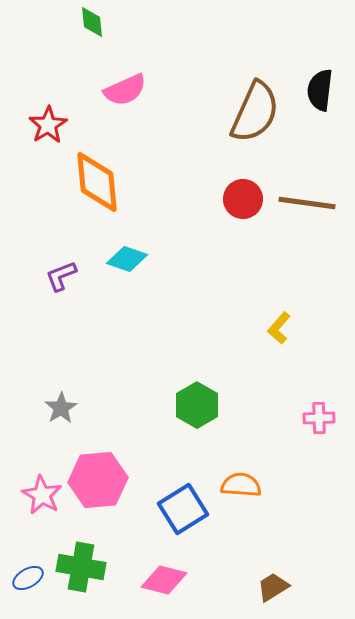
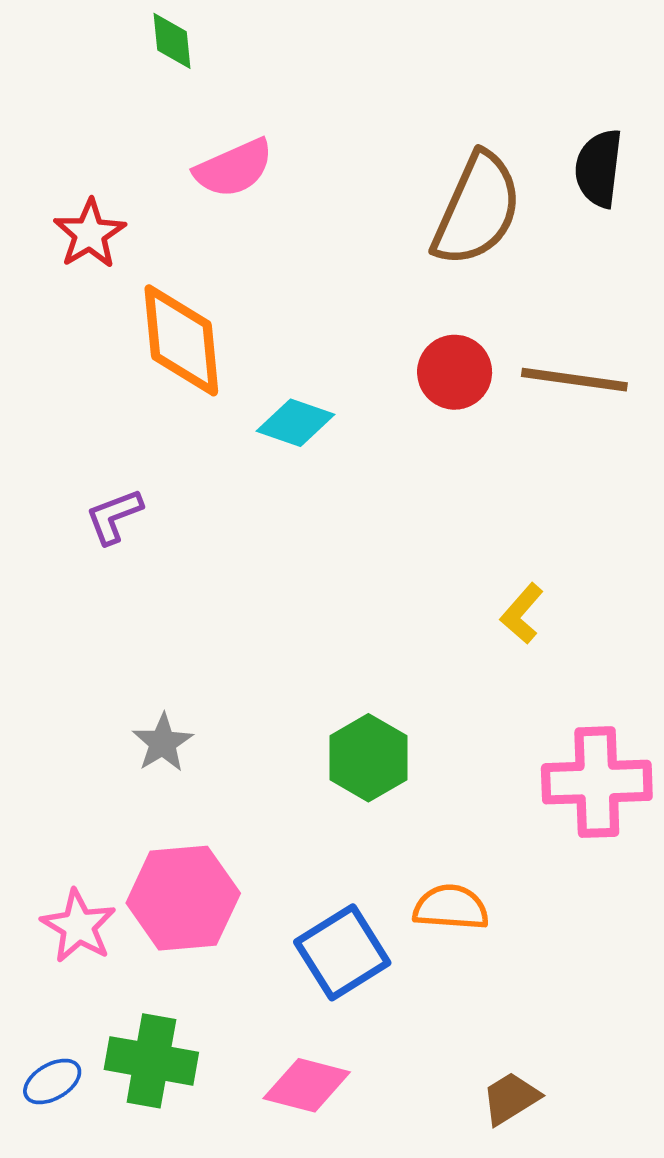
cyan diamond: (127, 259) -> (296, 423), moved
gray star: (61, 408) -> (163, 743), moved
pink cross: (319, 418) -> (597, 782), size x1.8

